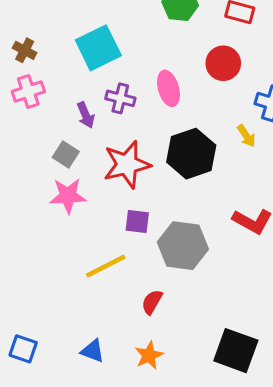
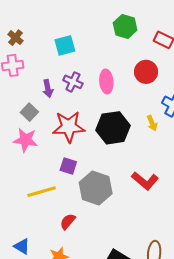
cyan square: (98, 48) -> (65, 45), size x0.7

